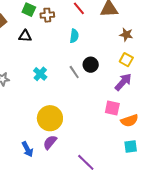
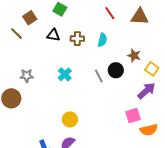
brown cross: (47, 15) -> (77, 39), moved
brown star: (126, 35) -> (134, 56), moved
pink square: (112, 108) -> (133, 116), turned -35
yellow circle: (50, 118) -> (70, 119), size x0.6

